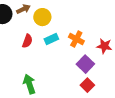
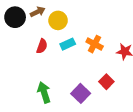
purple square: (85, 64) -> (81, 93), moved
red square: (87, 85) -> (106, 82), moved

